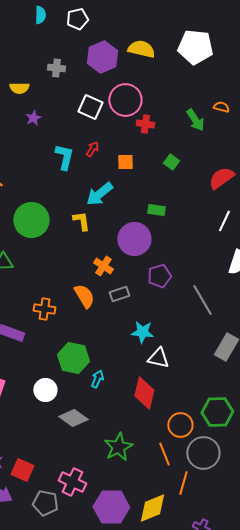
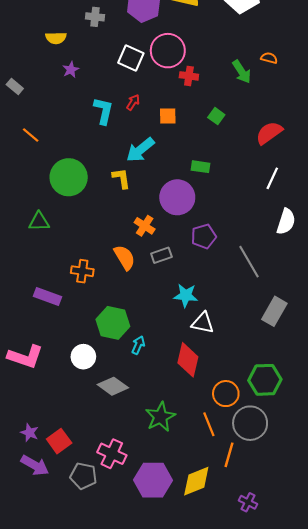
red square: (22, 470) -> (59, 441), turned 30

